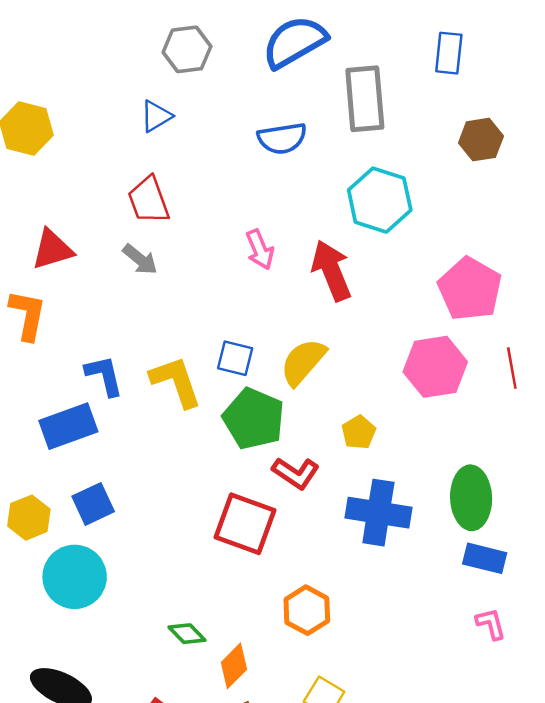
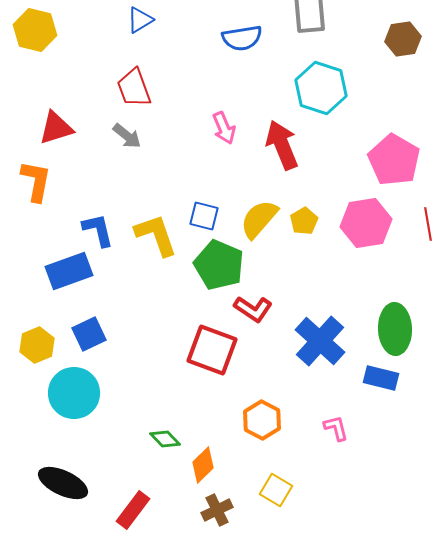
yellow pentagon: (359, 432) -> (304, 221), moved
blue cross: (378, 513) -> (320, 341), turned 33
blue rectangle: (485, 558) -> (381, 378), moved
pink L-shape: (491, 624) -> (336, 428), moved

